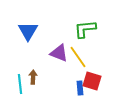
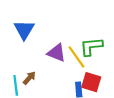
green L-shape: (85, 29) -> (91, 46), moved
brown arrow: (33, 77) -> (29, 78), turned 40

